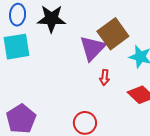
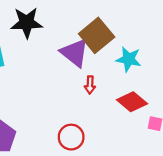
purple triangle: (92, 48) -> (75, 53), turned -32

